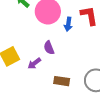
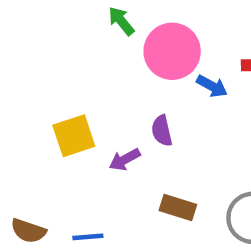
blue arrow: (68, 24) -> (212, 86), turned -80

